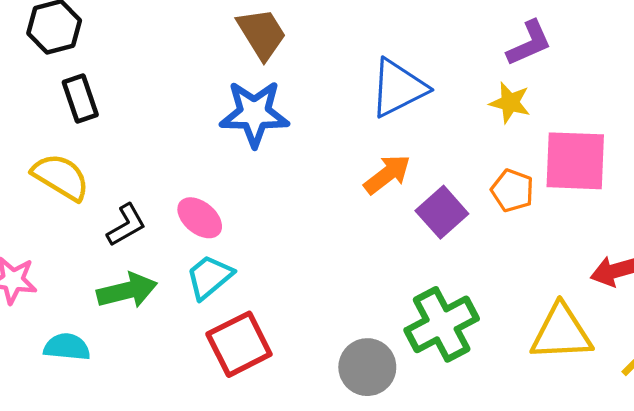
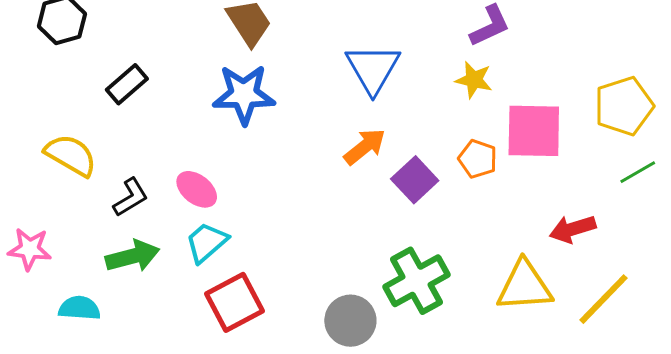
blue triangle: (398, 88) -> (373, 69), turned -32
black rectangle: (80, 98) -> (127, 84), moved, turned 69

